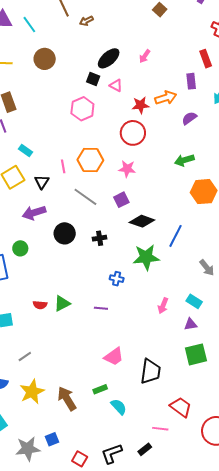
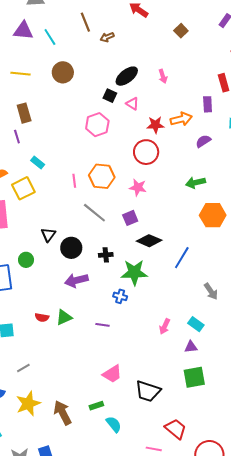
pink arrow: (145, 56) -> (163, 76), turned -56
black triangle: (42, 182) -> (48, 235), moved
purple arrow: (34, 213) -> (76, 280), moved
green star: (146, 257) -> (134, 272), moved
black trapezoid: (151, 371) -> (148, 391), turned 96

